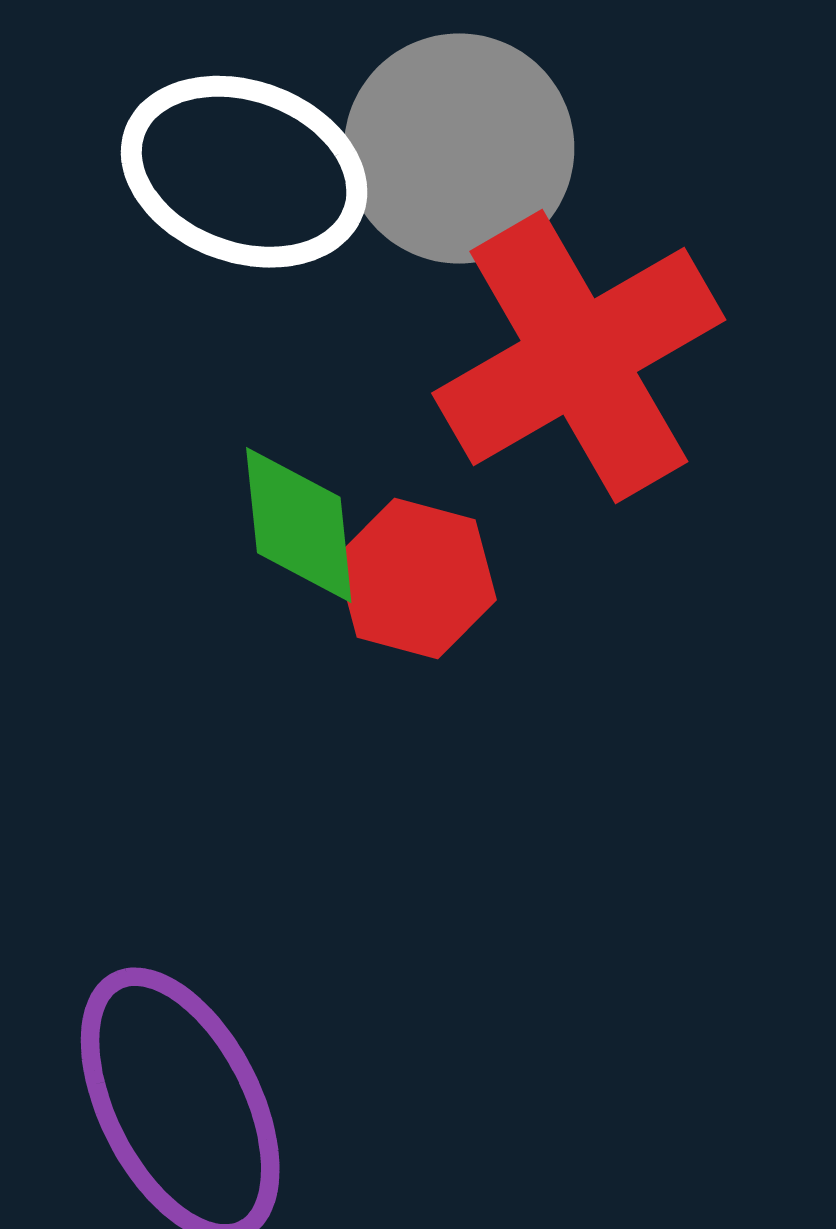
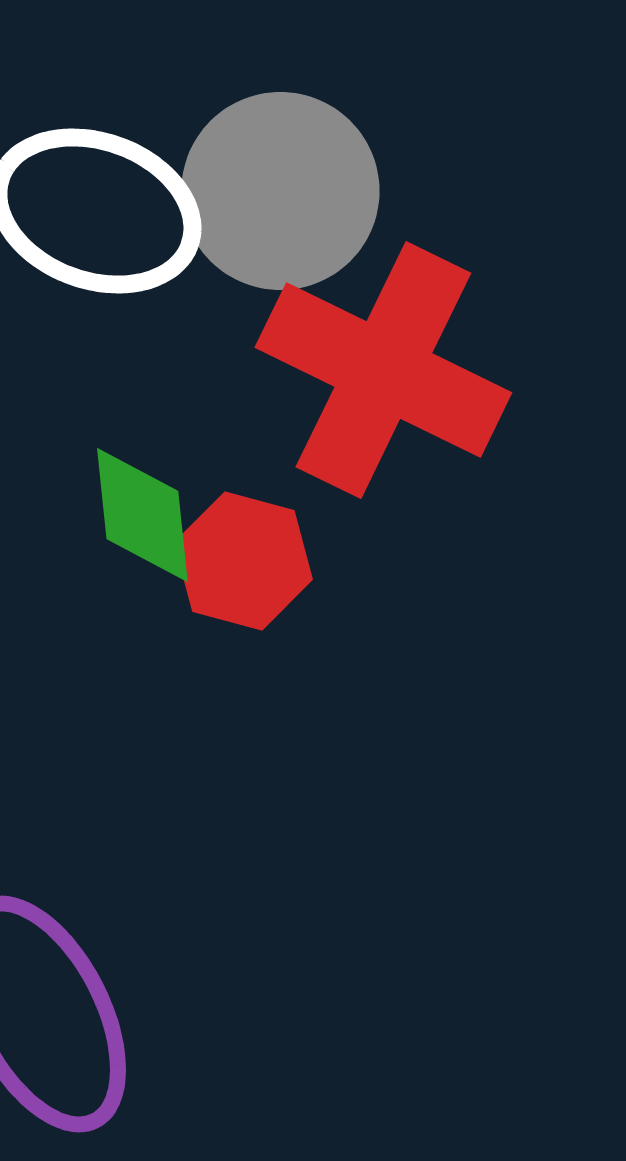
red cross: (579, 357) -> (383, 370), turned -34

